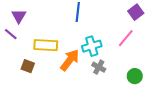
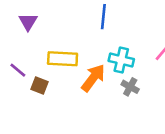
purple line: (11, 34) -> (18, 70), moved
cyan cross: (92, 46) -> (121, 60), turned 30

